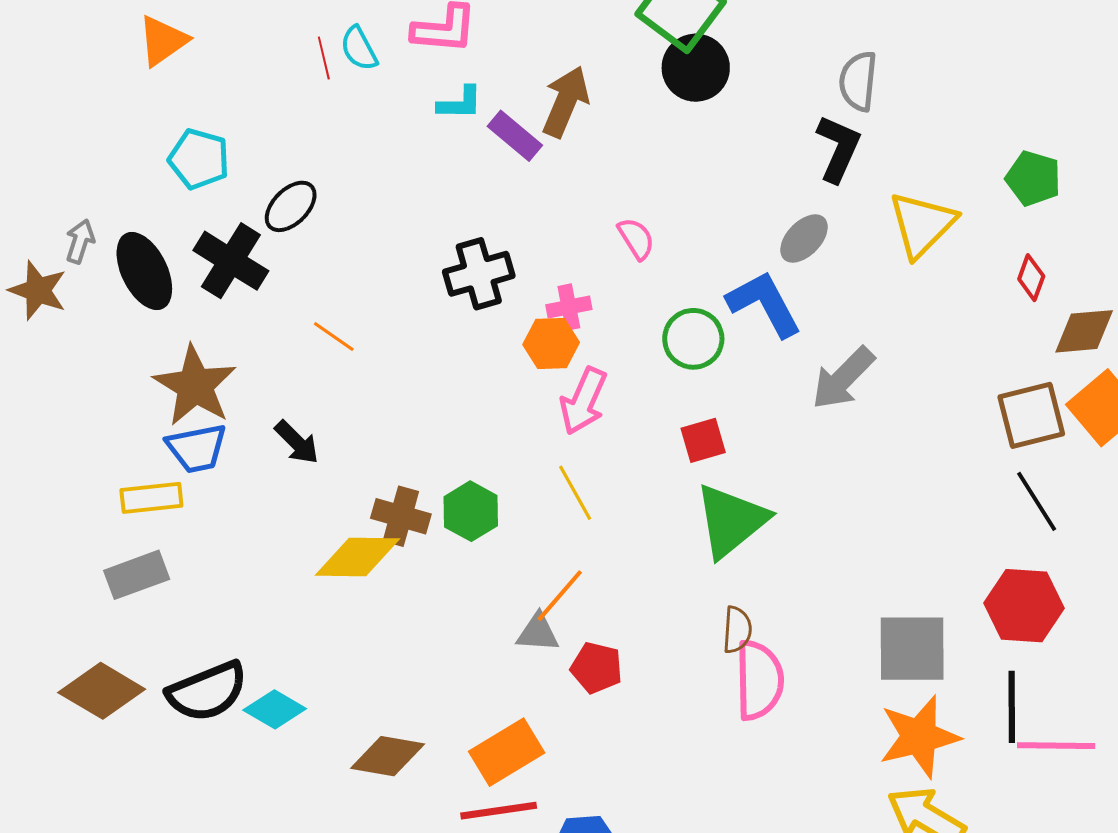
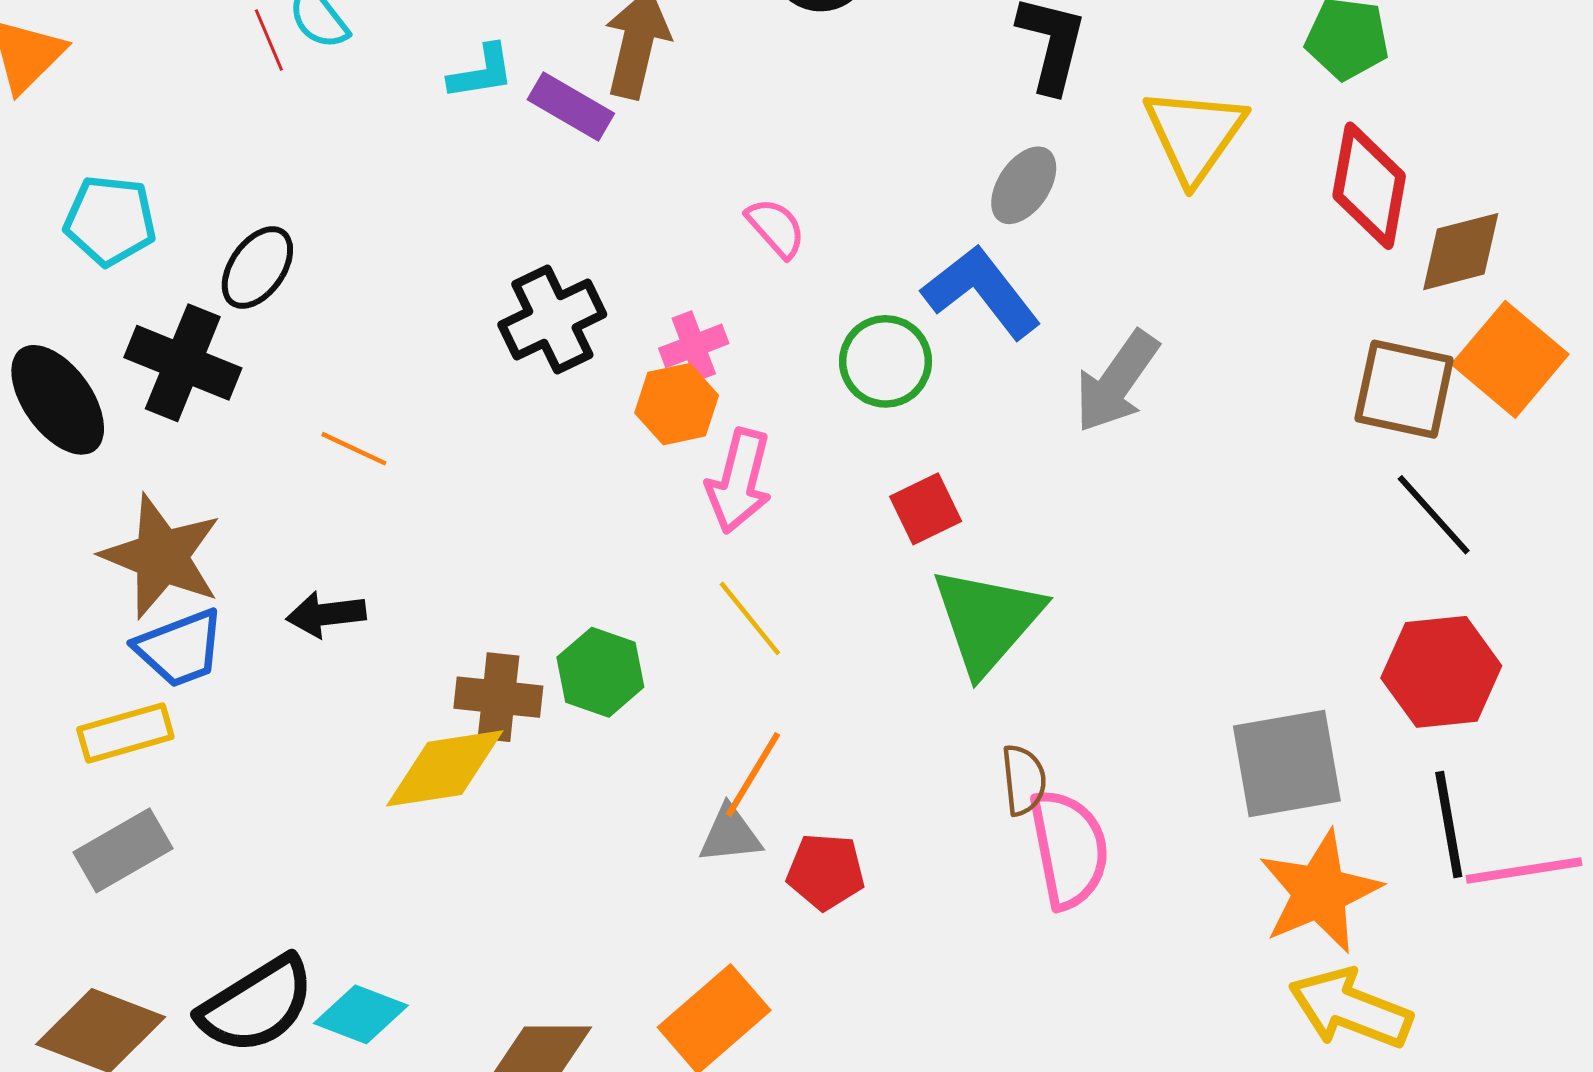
red diamond: (1031, 278) -> (1369, 186), size x1.8
brown square: (1031, 415) -> (1404, 389), turned 36
black arrow: (297, 442) -> (326, 614), turned 138

